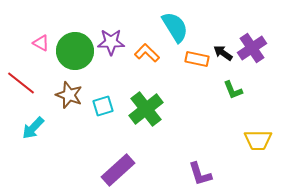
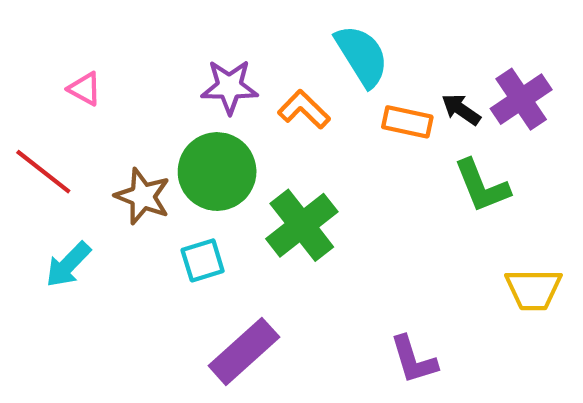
green circle: (75, 51) -> (217, 172), moved
green L-shape: (233, 90) -> (482, 186), size x1.4
cyan square: (103, 106) -> (203, 260), moved

